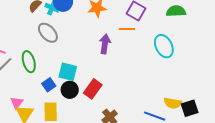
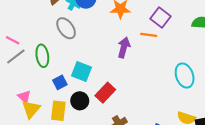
cyan ellipse: (164, 46) -> (185, 76), moved
black circle: (70, 90) -> (80, 101), moved
pink triangle: (17, 103) -> (24, 97), turned -32

